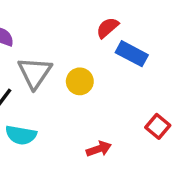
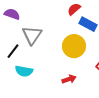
yellow circle: (80, 81) -> (74, 46), moved, size x1.5

